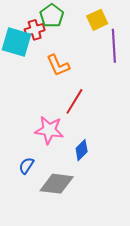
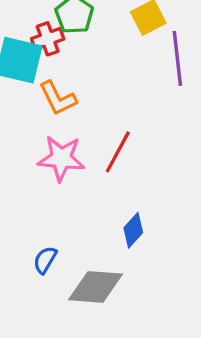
orange L-shape: (58, 65) -> (58, 98), moved
pink star: (49, 130) -> (61, 158), moved

